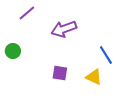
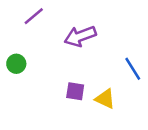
yellow triangle: (94, 77) -> (105, 99), moved

